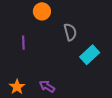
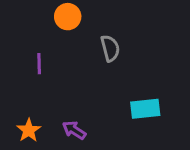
cyan rectangle: (90, 55) -> (145, 109), moved, turned 36

